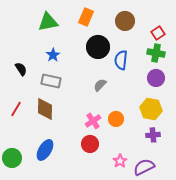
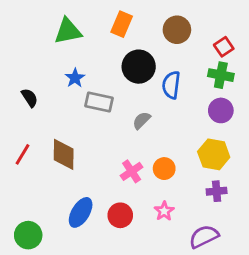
gray rectangle: (51, 81) -> (99, 102), moved
red circle: (90, 144) -> (120, 215), moved
blue ellipse: (45, 150) -> (81, 212), moved
green circle: (12, 158) -> (28, 235), moved
pink star: (120, 161) -> (164, 211), moved

